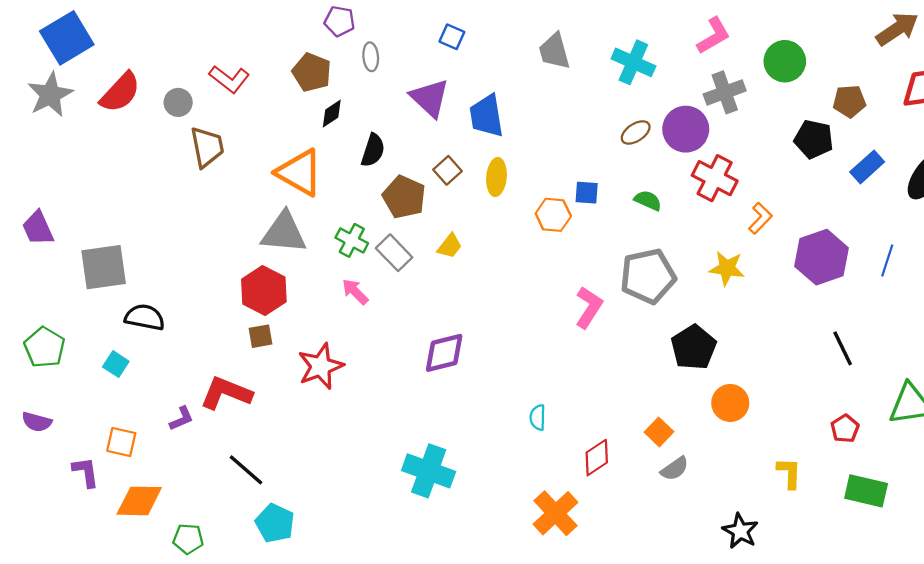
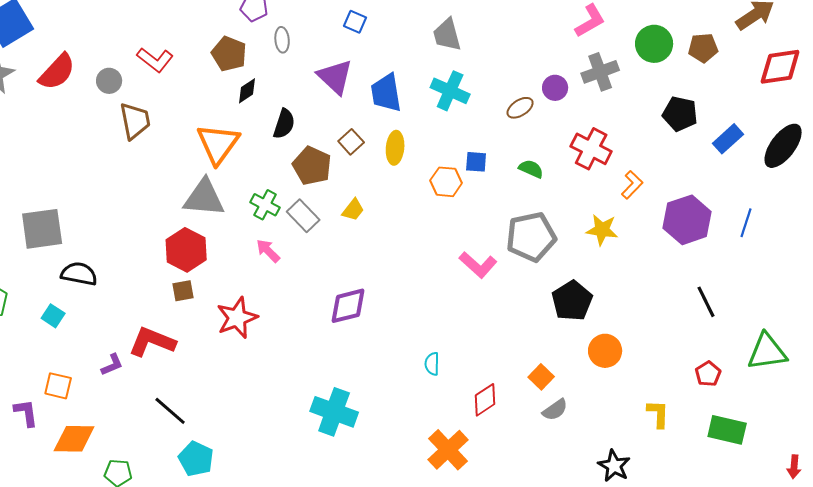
cyan cross: (633, 62) -> (450, 91), moved
brown pentagon: (849, 101) -> (703, 48), moved
purple circle: (686, 129) -> (555, 88), moved, size x0.6
orange triangle: (299, 173) -> (218, 144), turned 36
pink L-shape: (589, 307) -> (478, 265), turned 99

